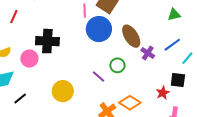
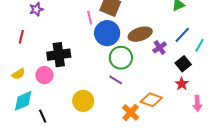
brown ellipse: (131, 36) -> (140, 34), turned -65
purple cross: (148, 53) -> (160, 47), turned 32
green circle: (117, 65) -> (121, 58), moved, size x1.5
black square: (178, 80) -> (183, 64), moved, turned -35
black line: (20, 99) -> (43, 116), turned -64

